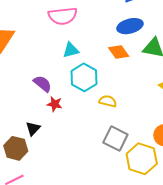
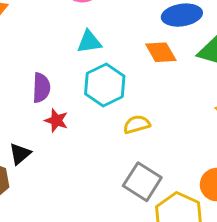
purple semicircle: (42, 84) -> (41, 88), turned 48
yellow semicircle: (108, 101) -> (137, 124), turned -36

